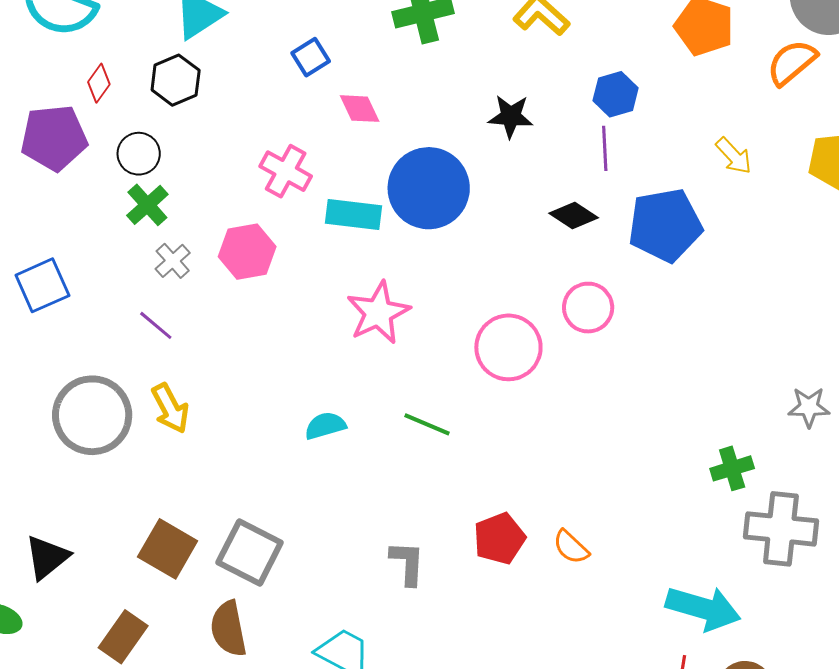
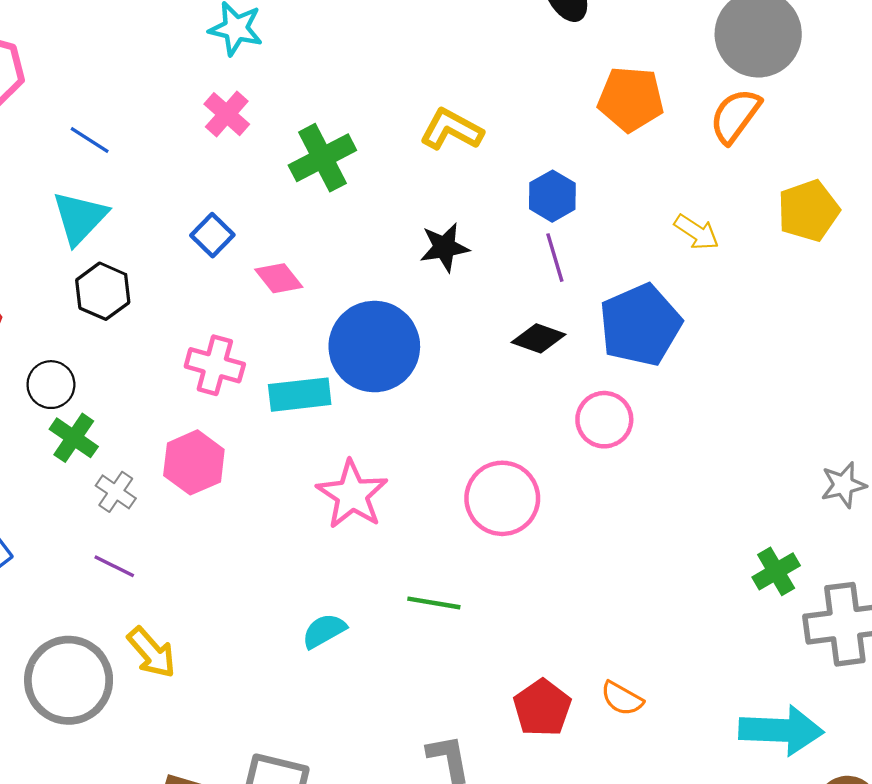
black hexagon: (176, 80) -> (103, 291), moved
pink circle: (588, 308) -> (604, 420), moved

